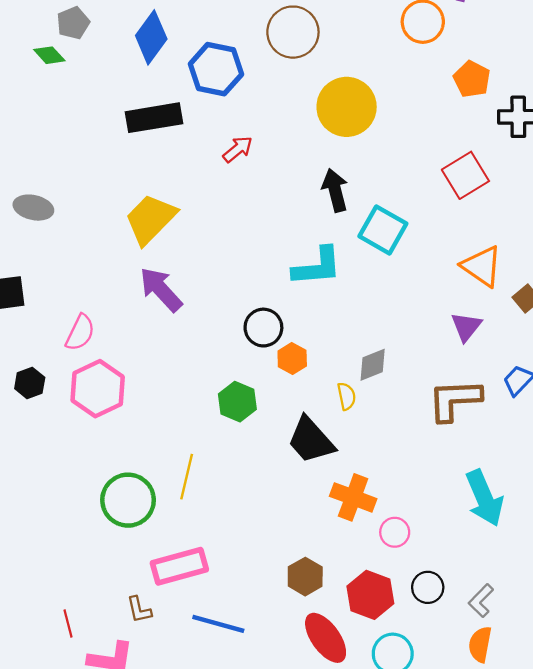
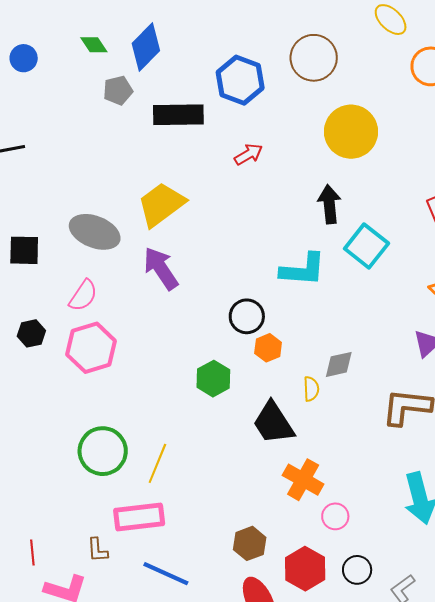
gray pentagon: (73, 23) -> (118, 90), moved
blue diamond: (151, 37) -> (146, 47), moved
gray ellipse: (33, 208) -> (95, 232), moved, size x1.4
yellow line: (187, 477) -> (157, 463), moved

